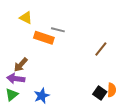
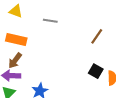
orange rectangle: (44, 38) -> (16, 39), moved
black square: (100, 93) -> (96, 71), moved

